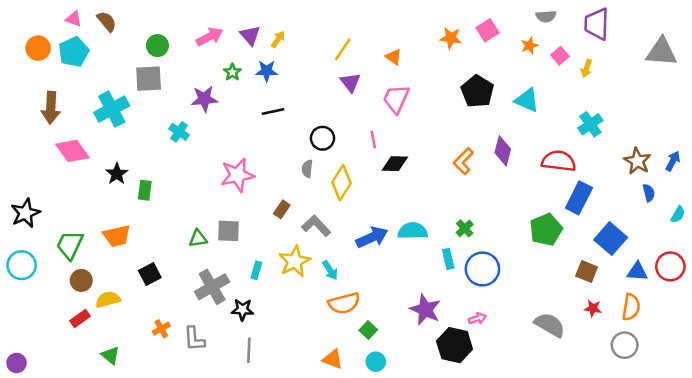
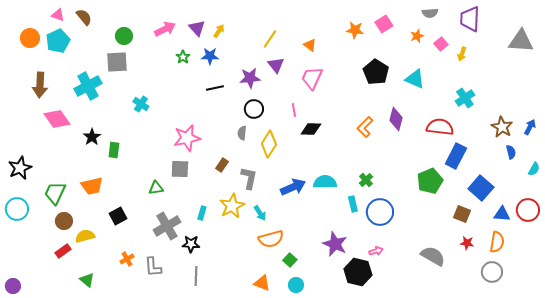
purple star: (204, 99) -> (250, 78), moved
gray L-shape: (316, 226) -> (249, 178), turned 55
gray square: (229, 231) -> (180, 169), moved

